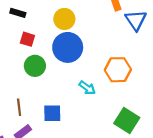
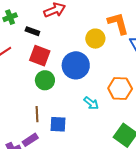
yellow circle: (64, 19) -> (95, 39), moved
red square: (27, 39) -> (40, 56), size x1.5
brown line: (19, 107) -> (37, 114), moved

